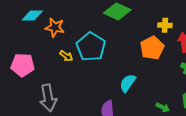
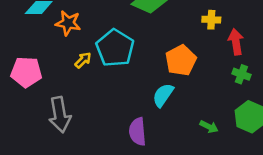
orange pentagon: (152, 48) -> (181, 60), moved
yellow arrow: (66, 56) -> (83, 60), turned -80

